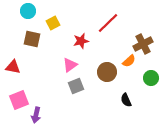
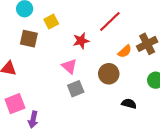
orange semicircle: (129, 61) -> (125, 51), moved
pink triangle: (70, 65) -> (69, 66), turned -42
black semicircle: (126, 100) -> (129, 104), turned 128

